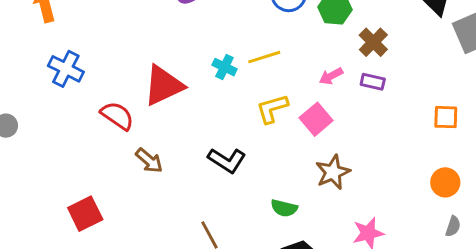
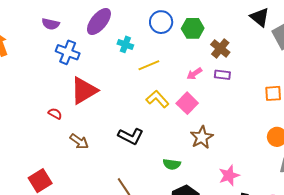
cyan cross: (224, 67) -> (125, 44), moved
blue cross: (66, 69) -> (68, 52), moved
yellow L-shape: (272, 109) -> (157, 99), turned 70
red semicircle: (117, 116) -> (55, 114), size x0.6

